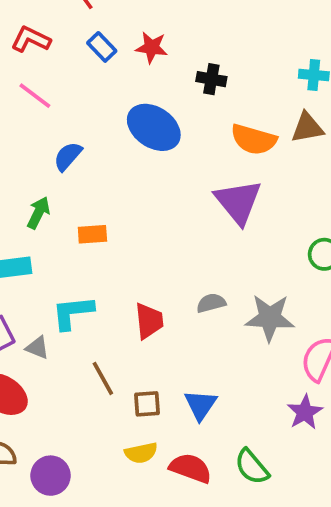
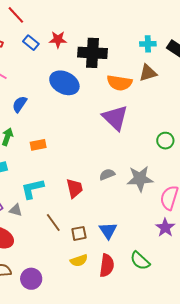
black cross: (211, 79) -> (93, 53), size x1.8
red semicircle: (190, 468) -> (107, 265), turned 85

